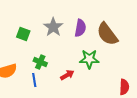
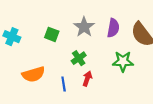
green cross: (40, 62) -> (79, 58), moved, turned 32
red arrow: (67, 75) -> (87, 79), moved, turned -40

